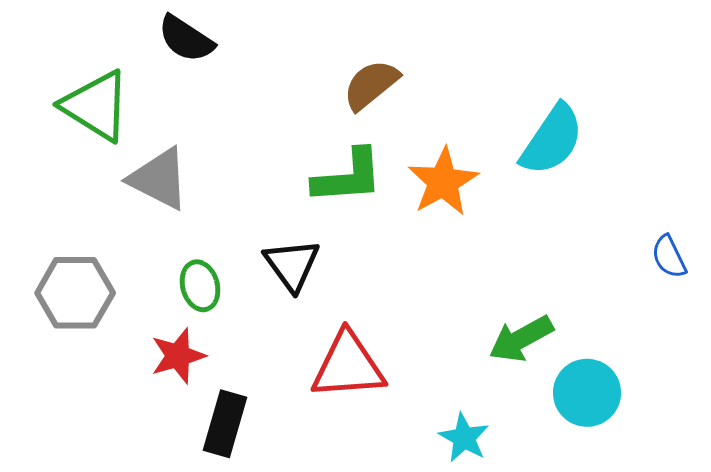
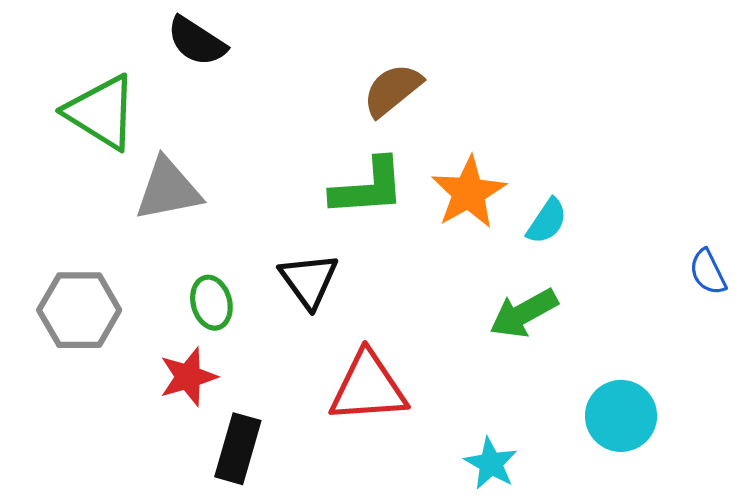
cyan semicircle: (552, 140) -> (547, 221), moved, size x0.6
gray triangle: (159, 179) -> (168, 189), turned -38
green arrow: (521, 339) -> (524, 313), moved

